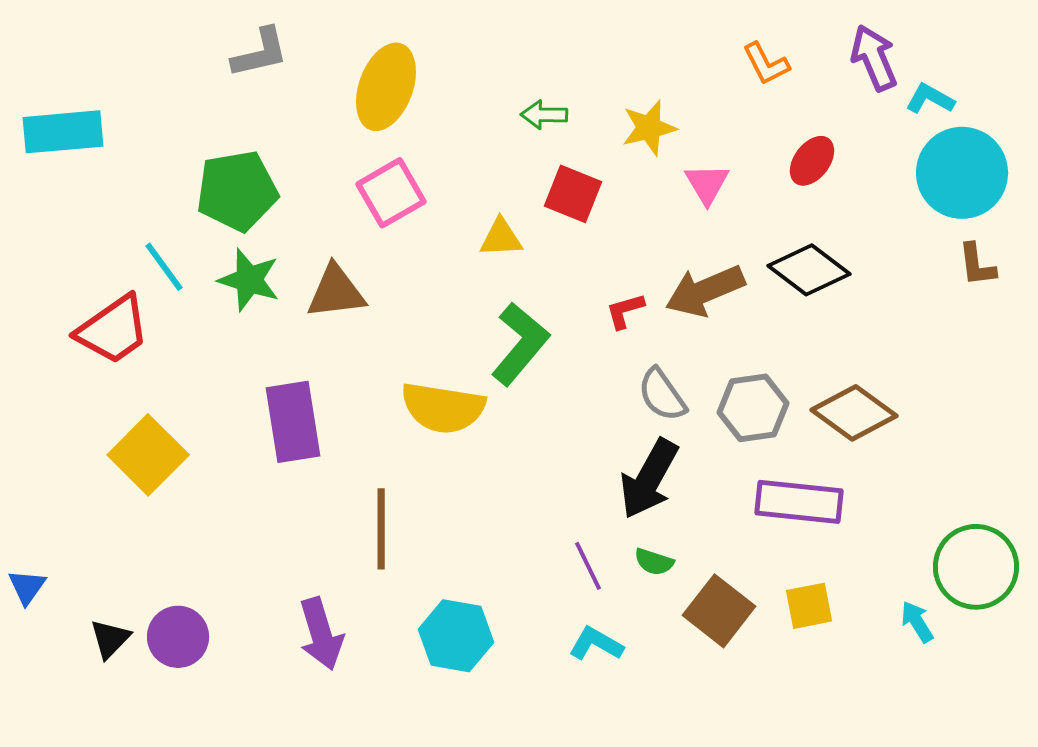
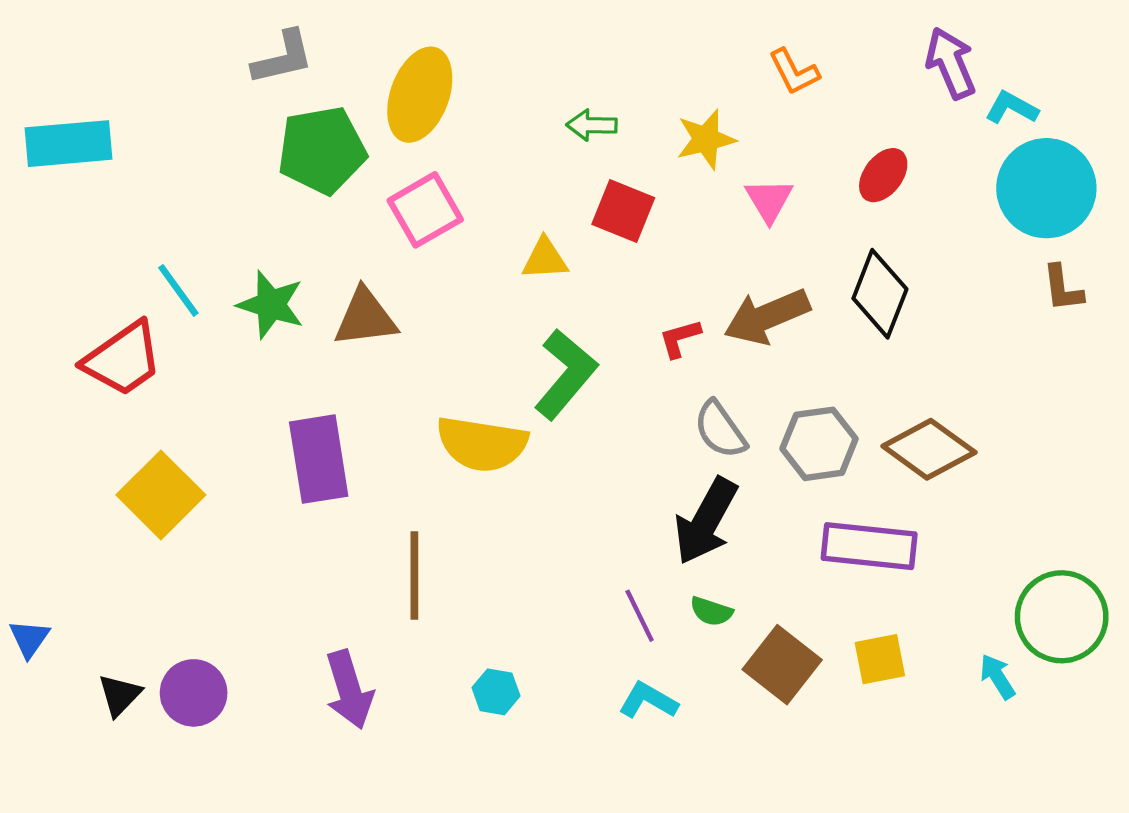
orange L-shape: (766, 64) -> (794, 72), moved
green pentagon: (237, 191) -> (322, 150), moved
black diamond: (809, 270) -> (880, 294), turned 74
cyan hexagon: (456, 636) -> (496, 692), size x0.6

